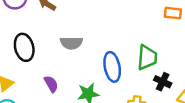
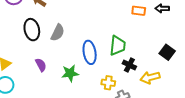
gray semicircle: (71, 43) -> (58, 33), turned -66
black ellipse: (24, 47) -> (32, 30), moved

